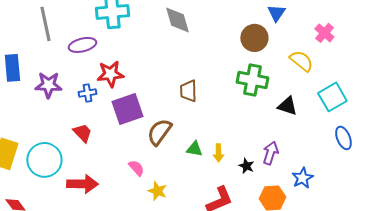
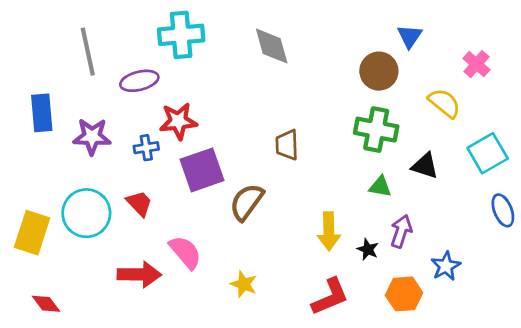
green triangle: (194, 149) -> (380, 187), moved
yellow arrow: (218, 153) -> (329, 231), size x1.5
cyan circle: (44, 160) -> (86, 213), moved
pink semicircle: (136, 168) -> (185, 252), moved, size x1.5

